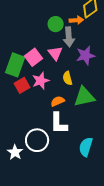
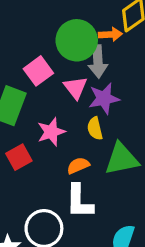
green circle: (56, 24) -> (77, 40), size x1.6
purple star: (86, 55) -> (104, 98), moved
pink square: (33, 57) -> (38, 71), moved
red square: (22, 85) -> (19, 157), moved

